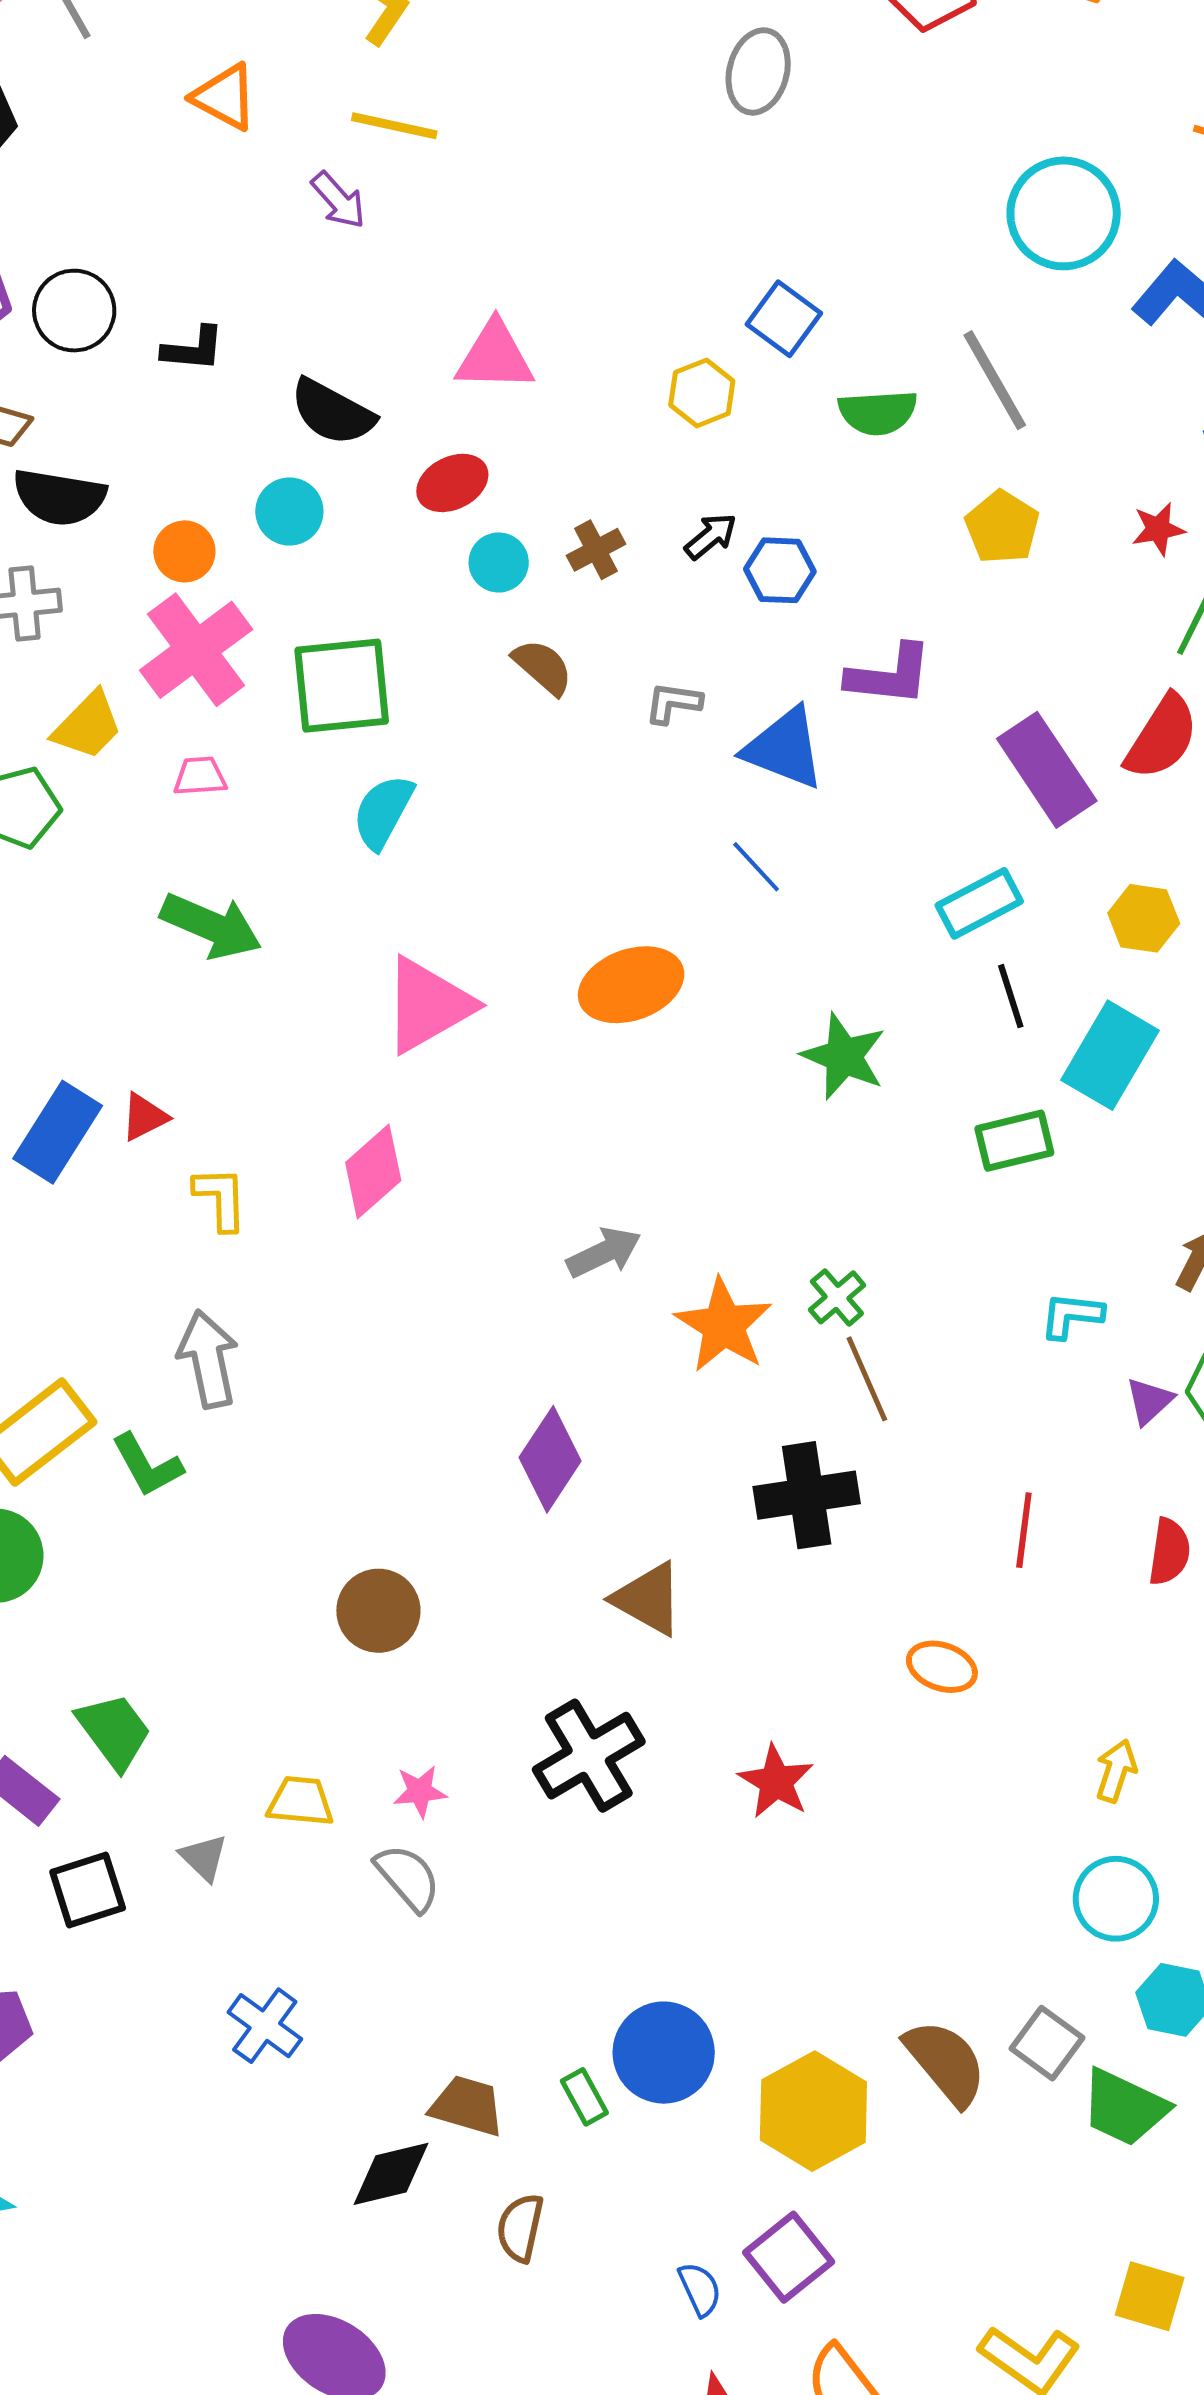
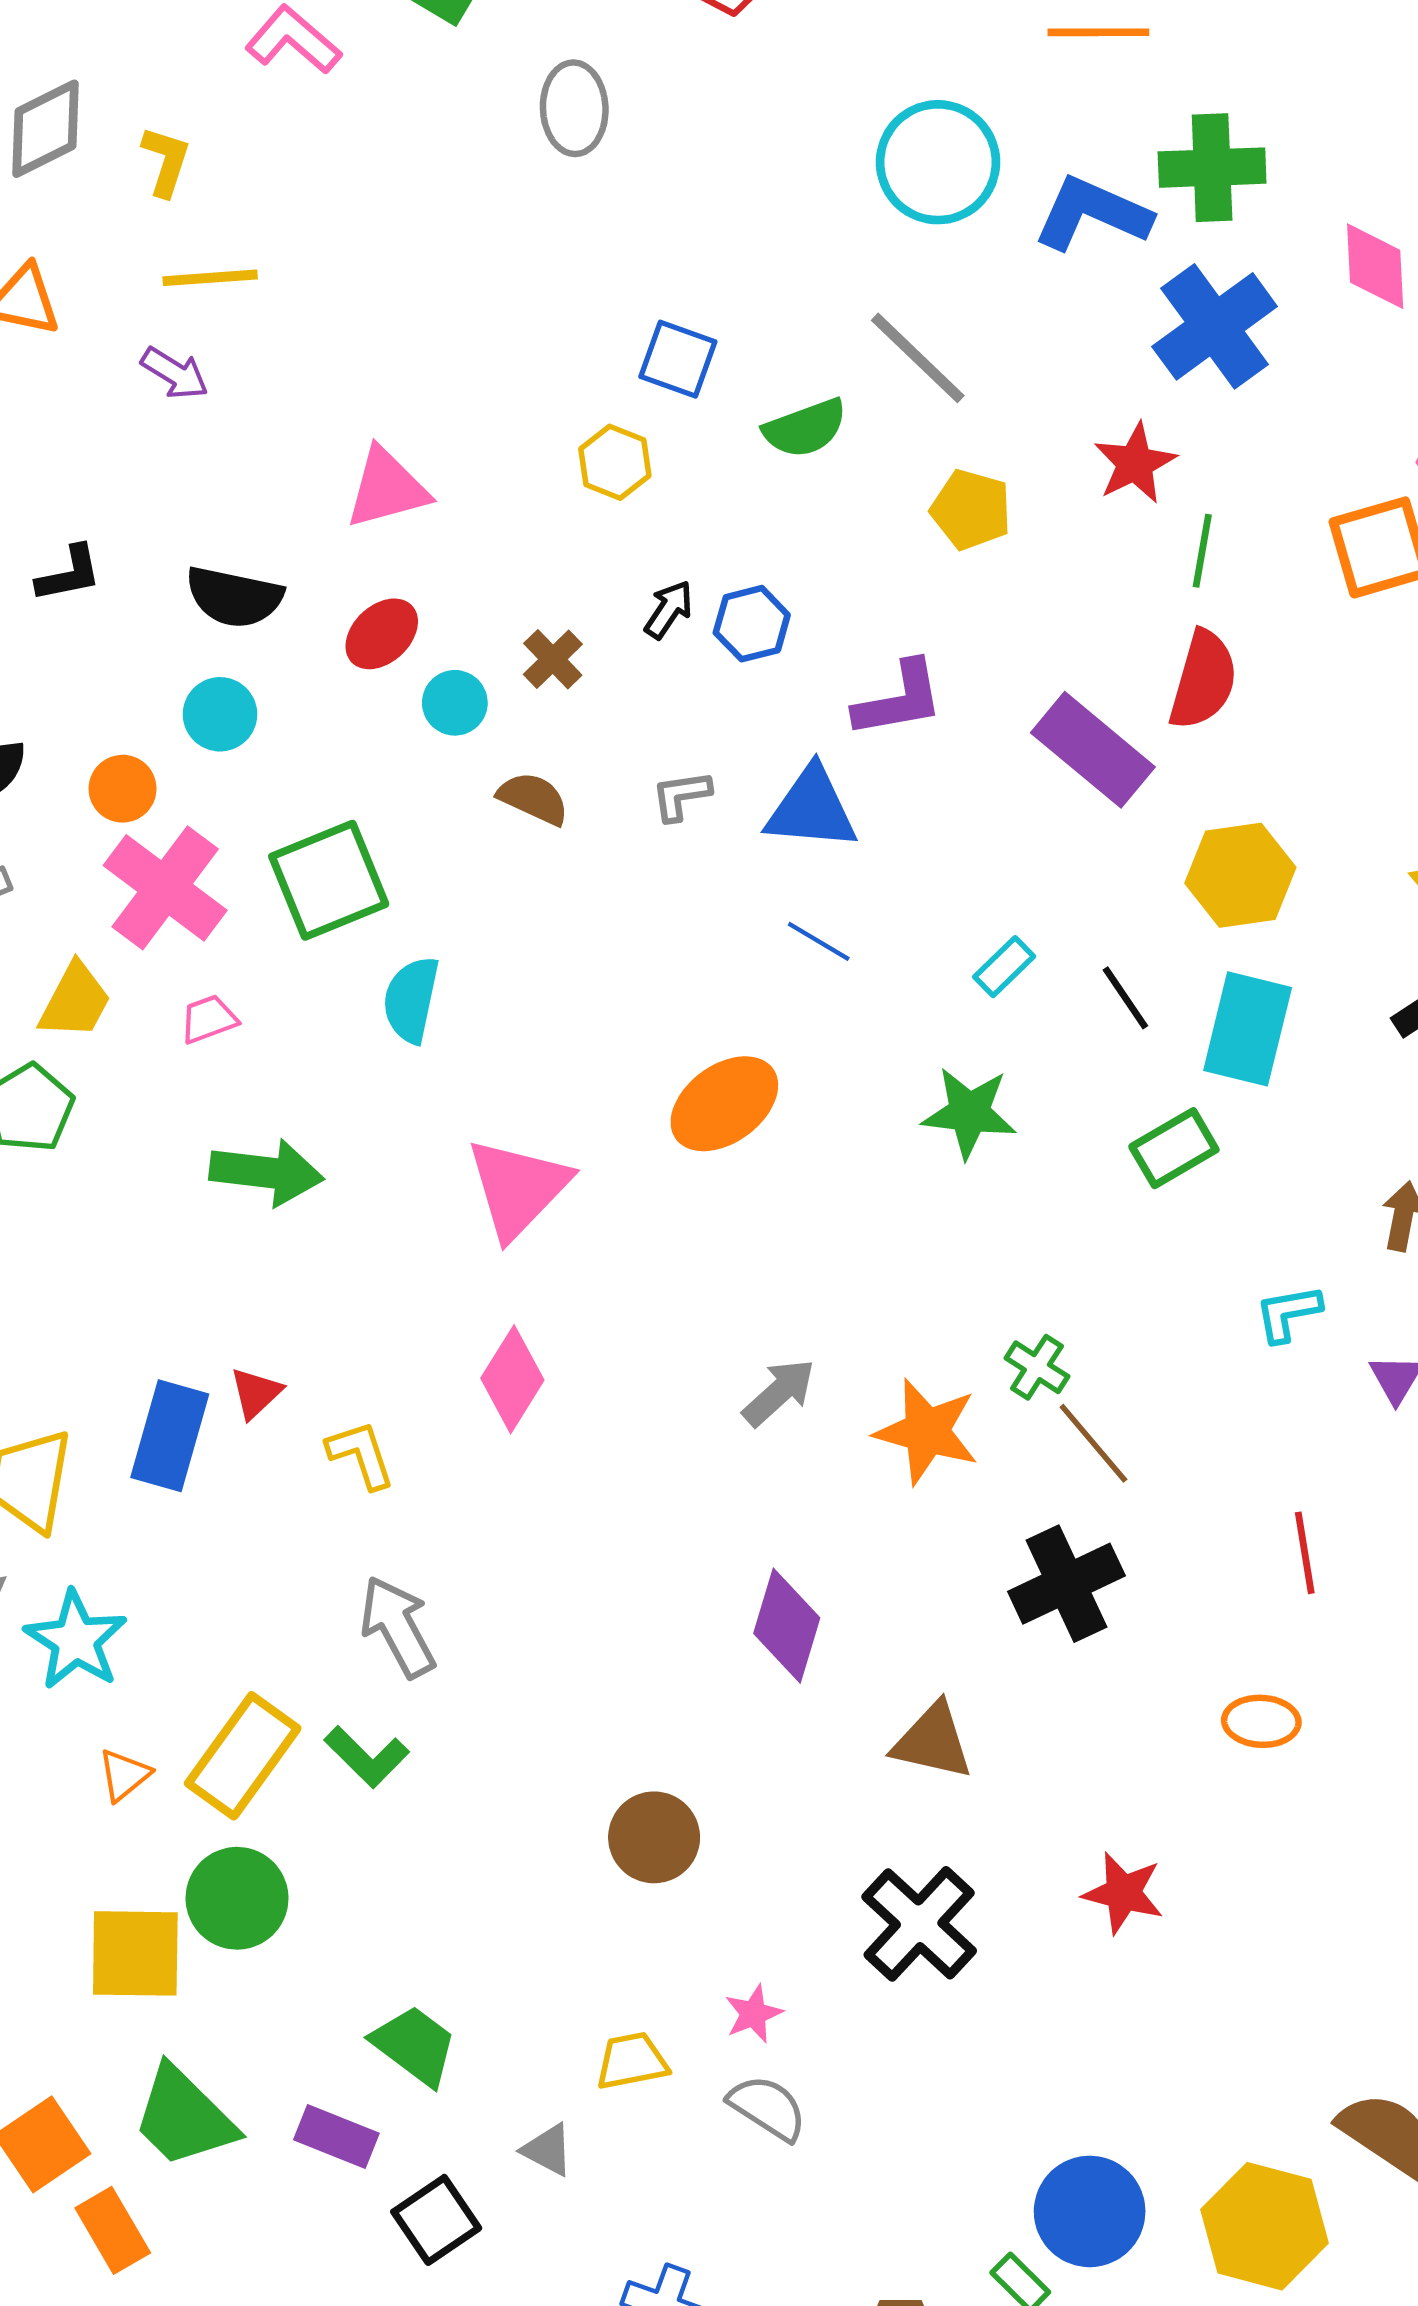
red star: (1158, 529) -> (1135, 463), size x1.4
cyan rectangle: (979, 903) -> (1004, 967), moved, size x0.7
yellow hexagon: (1144, 918) -> (1240, 875), size x1.4

